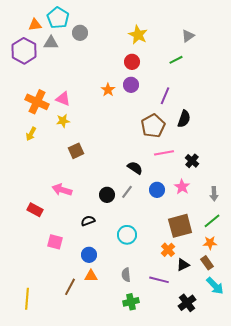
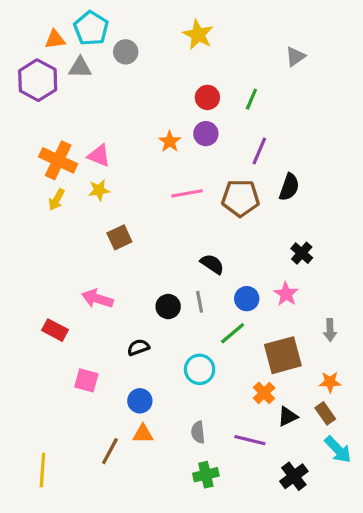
yellow star: (138, 35) -> (198, 35), moved
green line: (176, 60) -> (251, 99), moved, turned -40
brown pentagon: (153, 126) -> (240, 198), turned 30
yellow arrow: (31, 134) -> (57, 200), moved
pink line: (164, 153) -> (187, 193), moved
gray line: (127, 192) -> (200, 302), turned -48
gray arrow: (214, 194) -> (330, 330), moved
green line: (212, 221) -> (233, 333), moved

